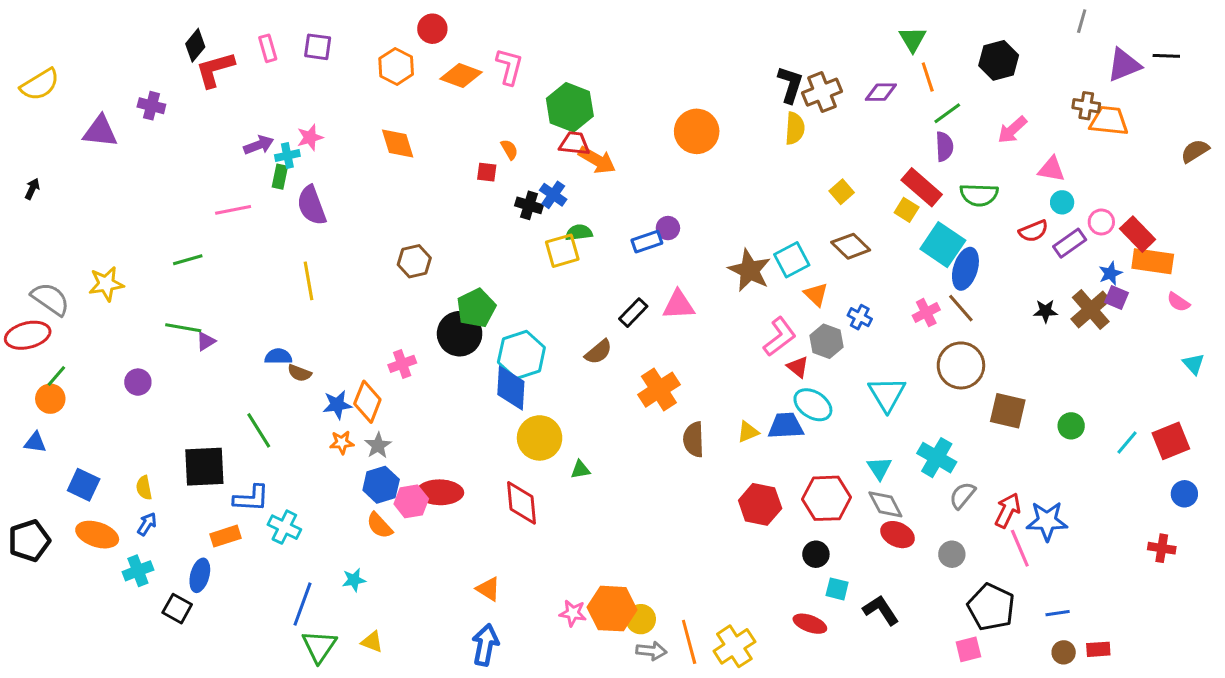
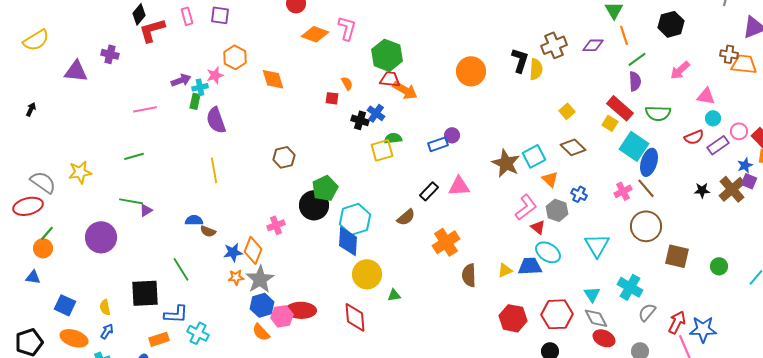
orange hexagon: (396, 66) -> (235, 57), moved
black L-shape: (790, 85) -> (520, 60), moved
pink line: (233, 210) -> (145, 109), moved
purple circle: (138, 382) -> (101, 237), size x1.8
gray star: (378, 445) -> (260, 279), size x1.6

